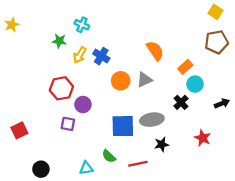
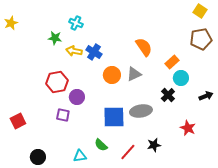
yellow arrow: (80, 55) -> (74, 51), turned 70
black star: (162, 144) -> (154, 145), moved
red line: (138, 164) -> (128, 152), turned -36

